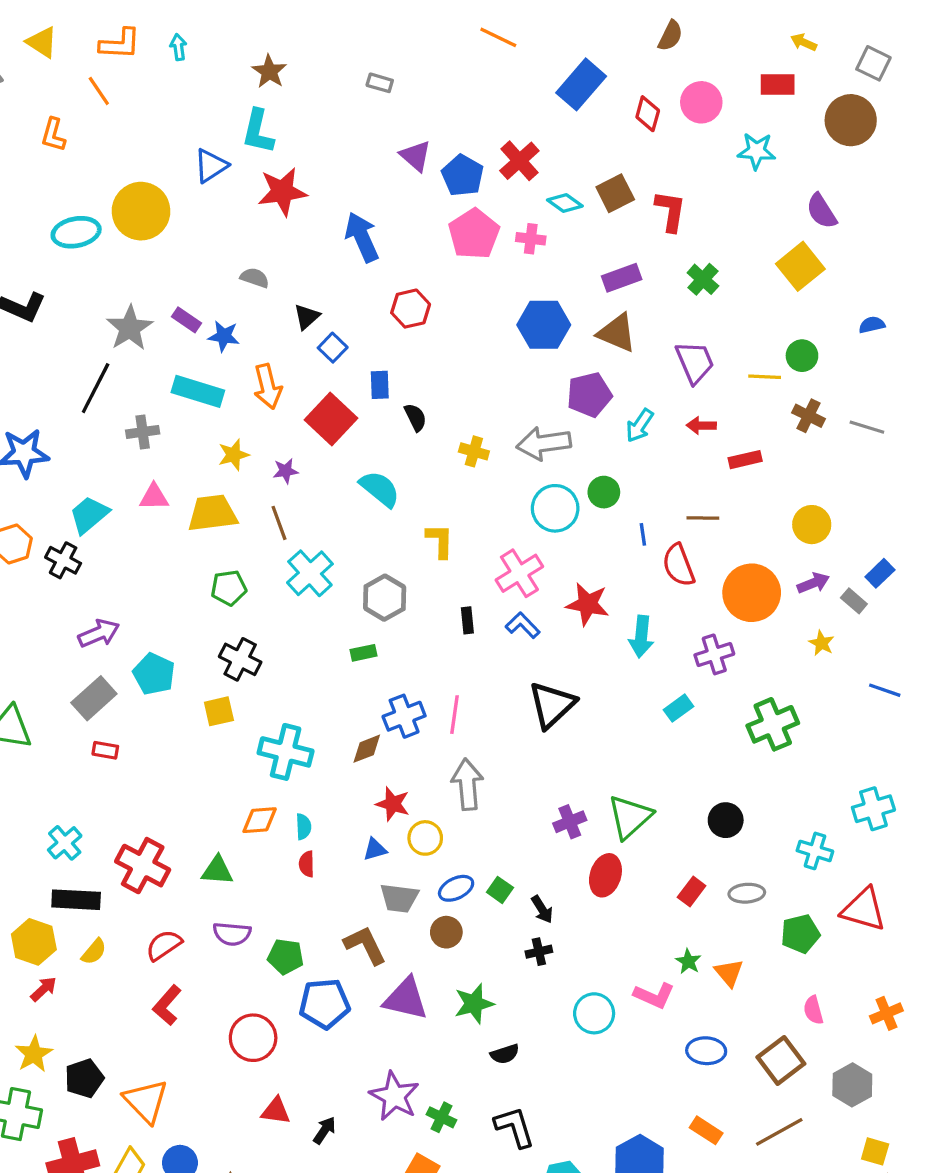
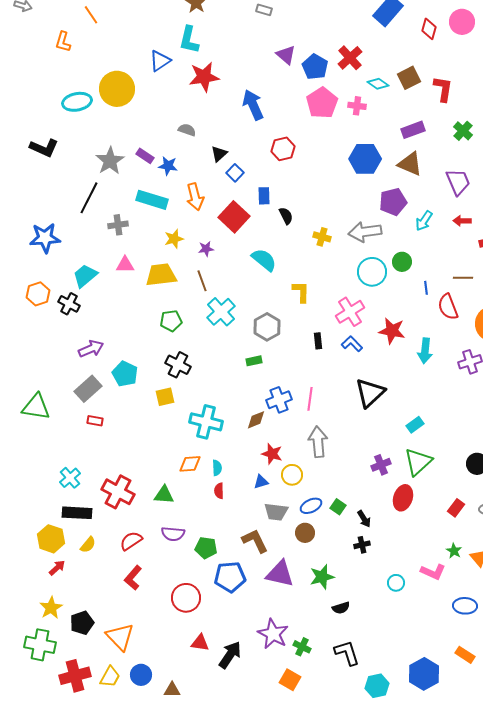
cyan rectangle: (679, 708) -> (415, 425), moved
cyan circle: (594, 1013) -> (396, 583), size x0.7
black arrow: (325, 1130) -> (230, 655), size x1.6

